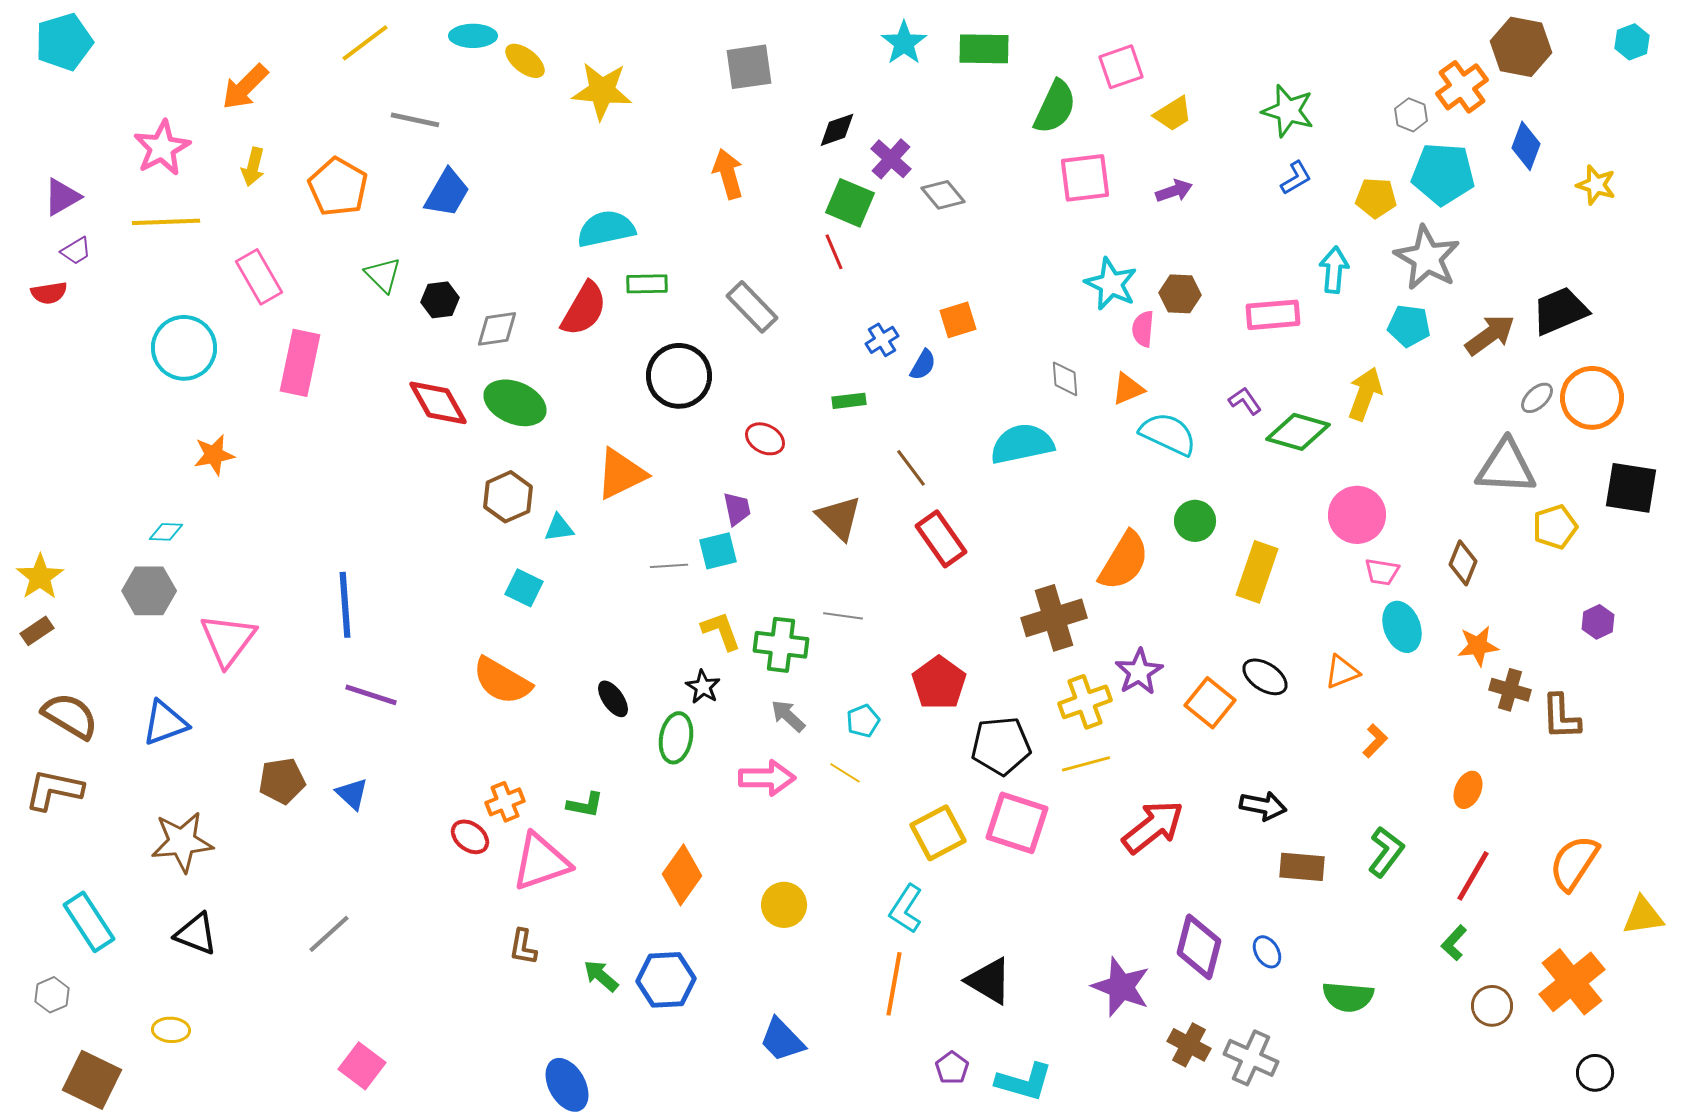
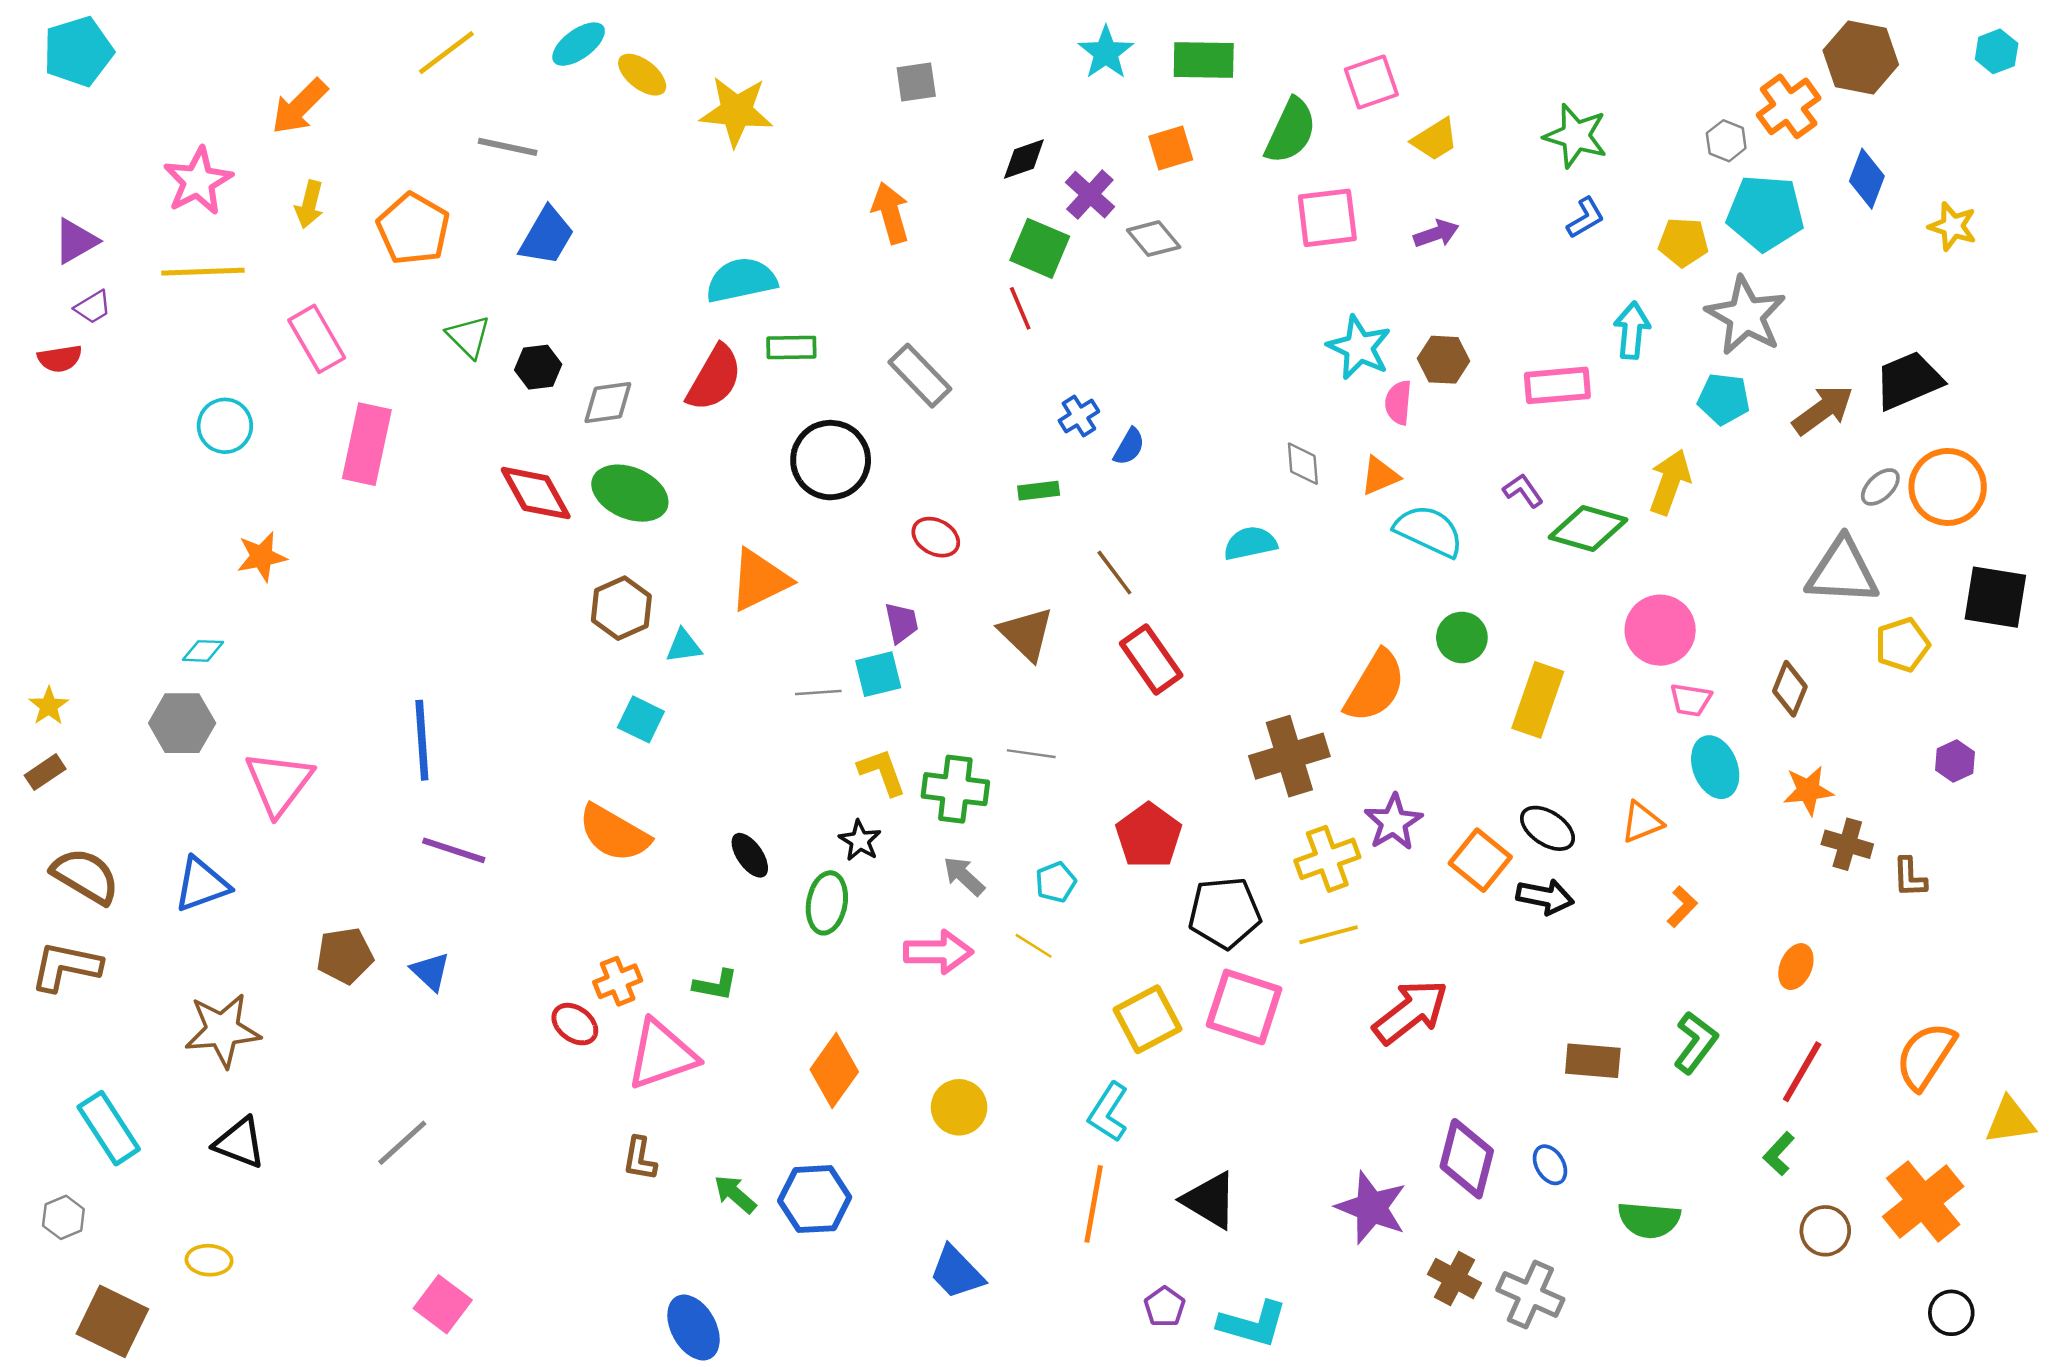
cyan ellipse: (473, 36) -> (579, 44), turned -36
gray square: (749, 67) -> (916, 82), size x0.7
orange square: (958, 320) -> (1171, 148), moved
cyan circle: (184, 348) -> (225, 426), size x0.7
cyan semicircle: (1022, 444) -> (1250, 543), size x0.7
yellow star: (40, 577) -> (49, 706), size x0.7
brown L-shape: (1561, 717) -> (1910, 877), size x0.7
black arrow: (1263, 806) -> (1545, 897), moved

